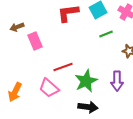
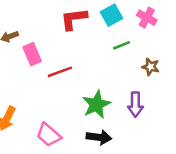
red line: (63, 67) -> (60, 72), moved
pink trapezoid: (49, 88) -> (49, 135), moved

